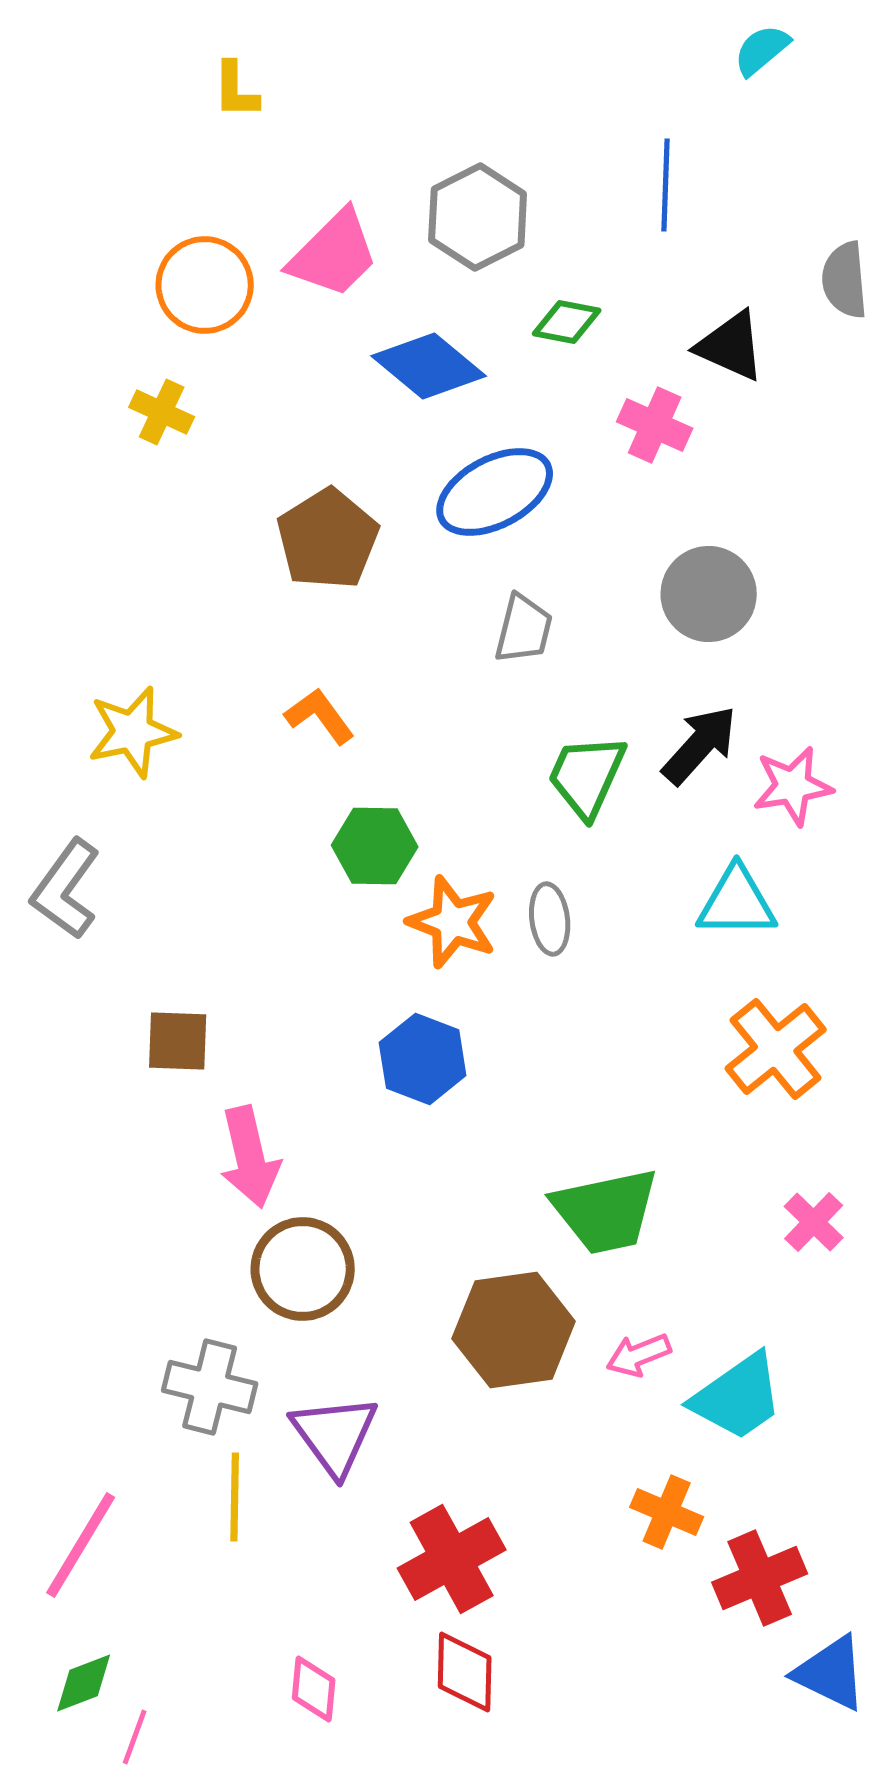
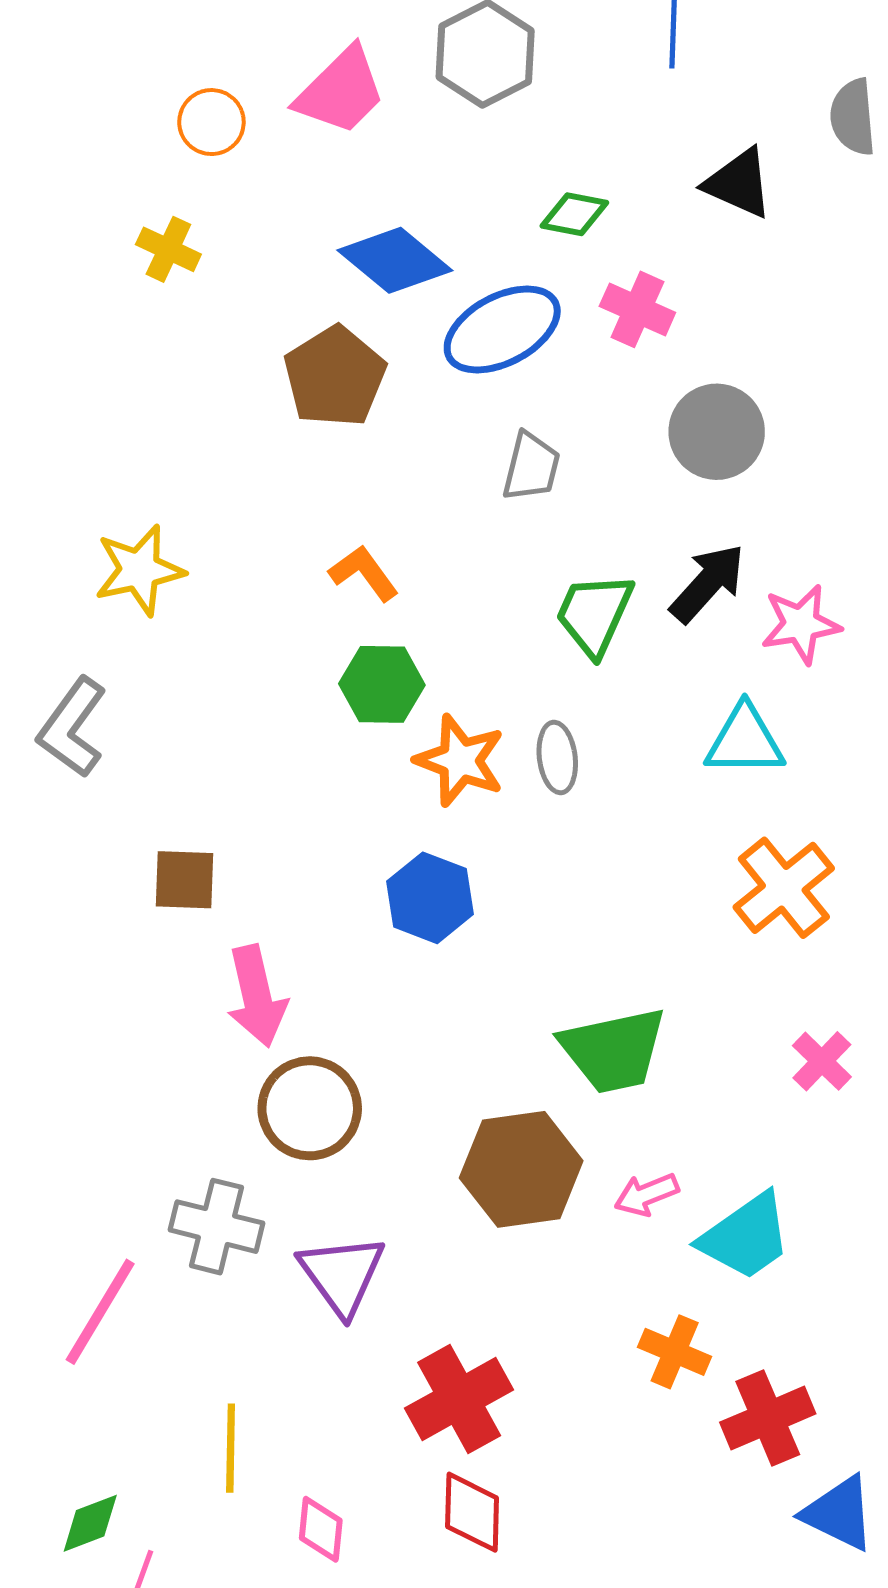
orange circle: (205, 285) -> (211, 122), size x0.7
green diamond: (567, 322) -> (574, 214), moved
blue diamond: (429, 366) -> (395, 260), moved
pink cross: (655, 425) -> (637, 309), moved
orange L-shape: (320, 716) -> (364, 573), moved
yellow line: (235, 1497) -> (231, 1448), moved
pink line: (81, 1545) -> (100, 1312), moved

